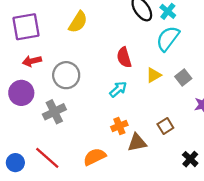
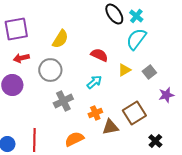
yellow semicircle: (78, 22) -> (60, 39), moved
red semicircle: (124, 57) -> (99, 55), turned 132
gray cross: (54, 112) -> (63, 101), moved
brown square: (165, 126) -> (134, 113), size x1.6
red line: (47, 158) -> (34, 140), turned 50

